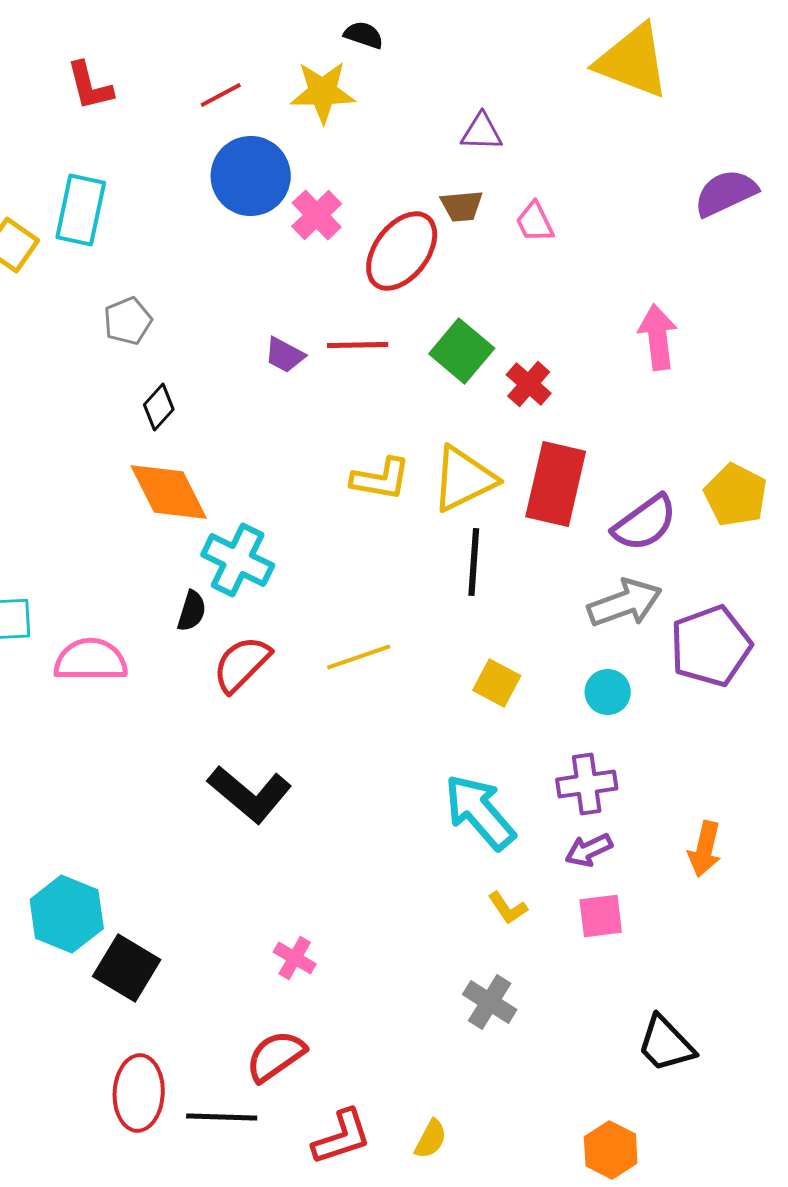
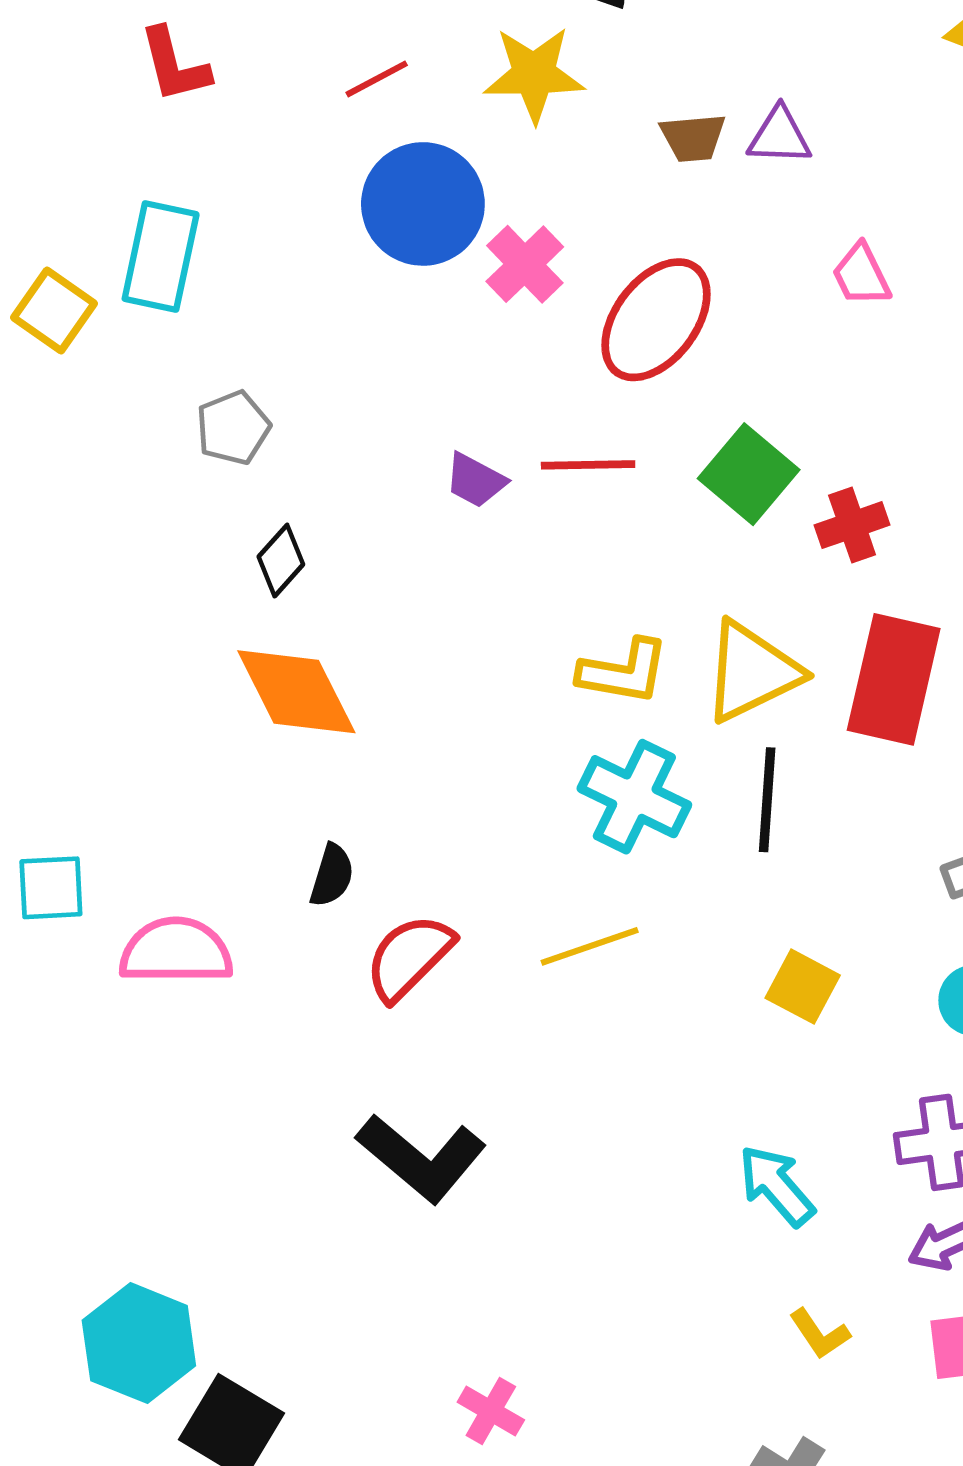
brown trapezoid: (462, 206) -> (693, 138), moved
red cross: (529, 384) -> (852, 525), turned 30
cyan cross: (238, 560) -> (634, 797), moved
cyan arrow: (480, 812) -> (776, 1186), size x0.7

